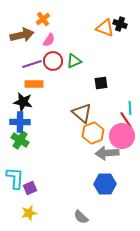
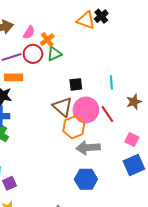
orange cross: (43, 19) -> (47, 40), moved
black cross: (120, 24) -> (101, 16), turned 32
black square: (101, 83) -> (76, 84), moved
cyan line: (130, 108) -> (111, 82), moved
pink circle: (122, 136) -> (86, 110), moved

